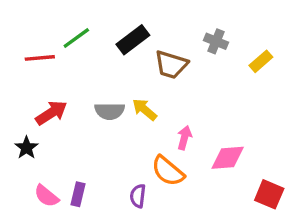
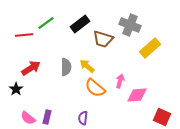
gray cross: (216, 41) -> (130, 25), size x1.5
yellow rectangle: (261, 61) -> (150, 48), moved, size x1.5
gray semicircle: (110, 111) -> (66, 67), turned -90
pink arrow: (184, 138) -> (120, 81), moved
orange semicircle: (168, 171) -> (95, 88), moved

